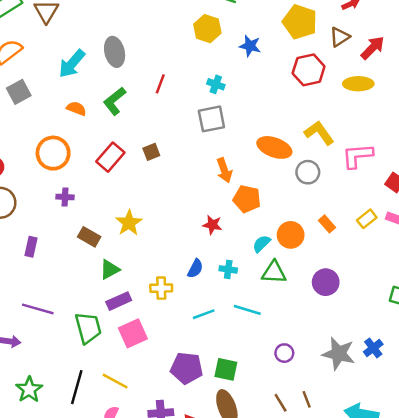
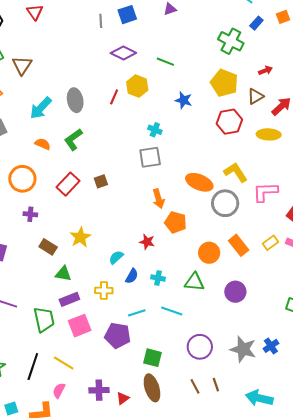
yellow hexagon: (207, 29) -> (137, 86), moved
red line: (160, 84) -> (114, 97), moved
gray circle: (308, 172) -> (225, 203), size x1.4
orange rectangle: (327, 224) -> (239, 245), size x1.5
cyan semicircle: (261, 244) -> (116, 257), moved
green triangle: (110, 269) -> (63, 274), turned 36
purple circle: (284, 353) -> (200, 347), size x1.6
purple pentagon: (187, 368) -> (118, 335), moved

